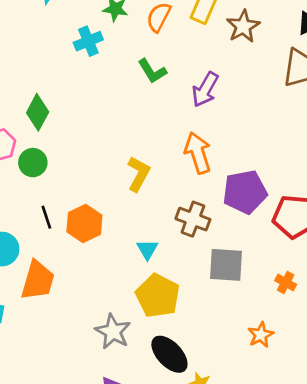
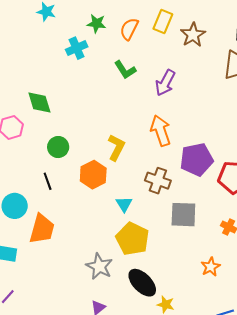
green diamond: (38, 112) -> (39, 102), turned -44
green circle: (33, 163) -> (58, 147), moved
orange hexagon: (84, 223) -> (93, 175), moved

